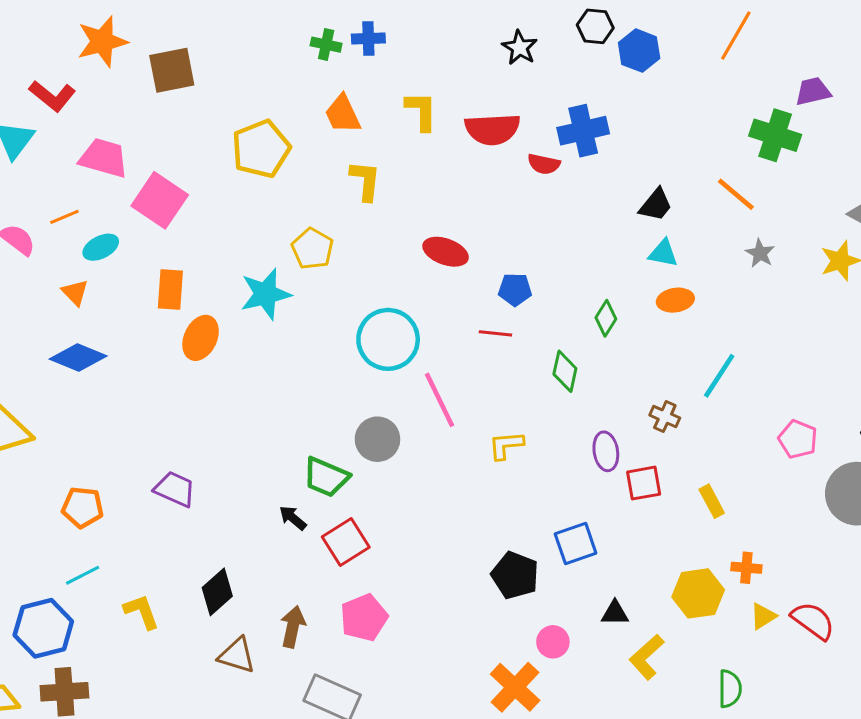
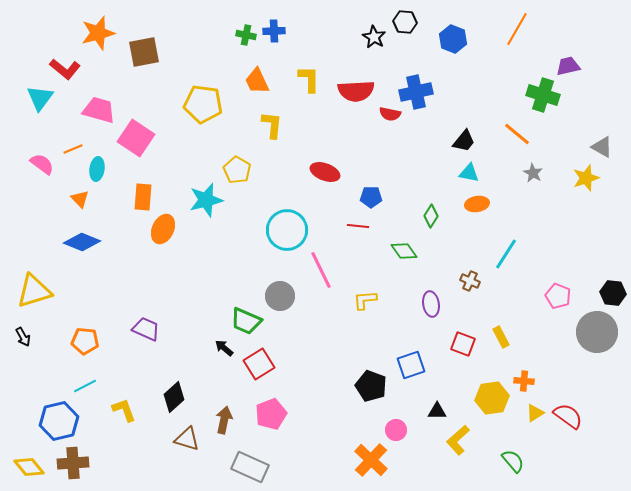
black hexagon: (595, 26) -> (405, 22), moved
yellow pentagon: (261, 149) -> (203, 104), turned 30
cyan ellipse: (101, 247) -> (97, 169), turned -55
green diamond: (565, 371) -> (404, 251), turned -48
red square: (644, 483) -> (463, 344), moved, turned 30
green semicircle: (730, 689) -> (513, 461), turned -40

